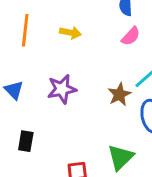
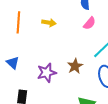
purple star: (62, 89) -> (47, 73), moved
brown star: (119, 94) -> (75, 66), moved

